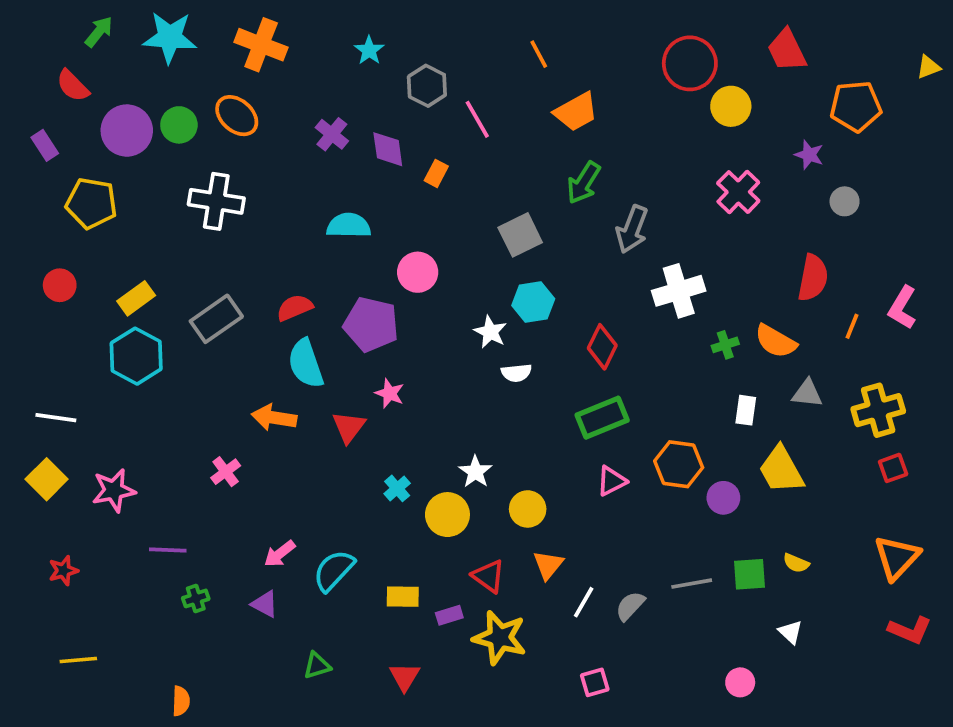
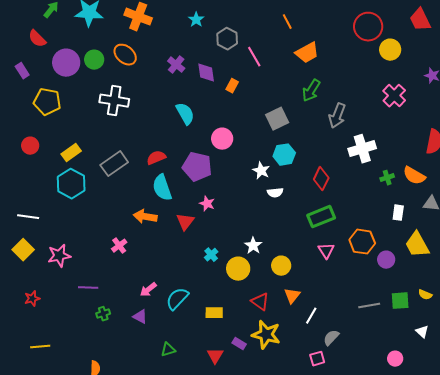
cyan semicircle: (349, 226) -> (185, 114), turned 60
pink triangle: (612, 481) -> (326, 251), turned -36
gray semicircle: (630, 606) -> (331, 338), moved
purple rectangle: (449, 615) -> (239, 344), moved, turned 48

